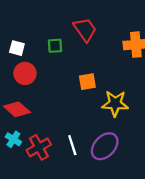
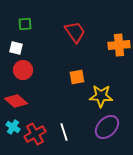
green square: (55, 46) -> (25, 24), moved
purple ellipse: (105, 146) -> (107, 127), moved

